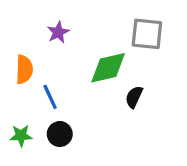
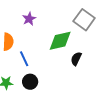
gray square: (147, 34) -> (84, 20), turned 30

